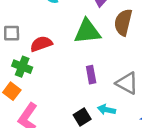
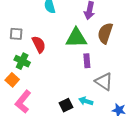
red semicircle: (41, 44) -> (39, 44), turned 78
purple rectangle: (91, 75) -> (87, 61), moved

